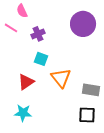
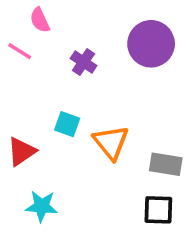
purple cross: (38, 34) -> (84, 62), moved, turned -32
cyan square: (41, 59) -> (67, 124), moved
red triangle: (26, 82) -> (22, 151), moved

